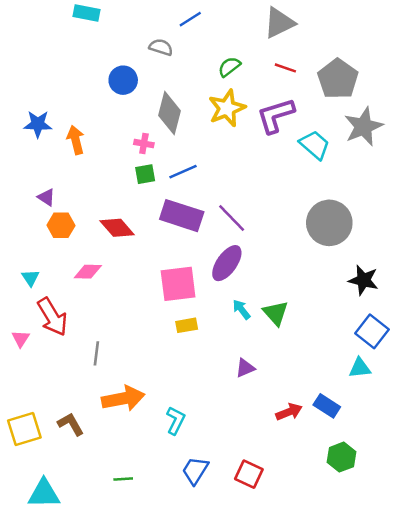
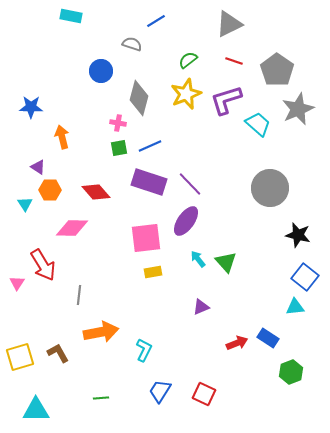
orange arrow: (76, 140) -> (62, 137), moved
pink diamond: (88, 272) -> (72, 228), size x1.4
cyan triangle: (30, 278) -> (25, 204), moved
green hexagon: (341, 457) -> (291, 372), moved

